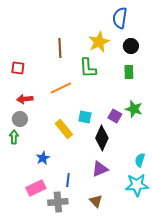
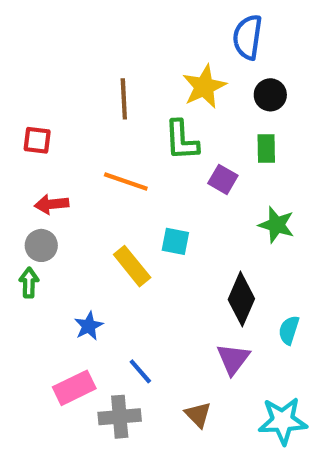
orange line: (61, 88) -> (126, 182), turned 45
purple square: (115, 116) -> (223, 179), moved
black diamond: (102, 138) -> (241, 299), moved
purple triangle: (100, 169) -> (233, 359), moved, turned -30
blue line: (68, 180) -> (140, 371), turned -48
cyan star: (137, 185) -> (283, 421), moved

